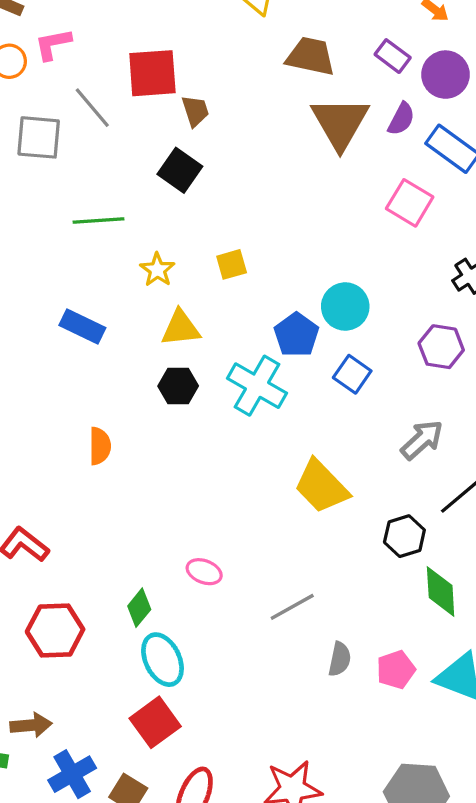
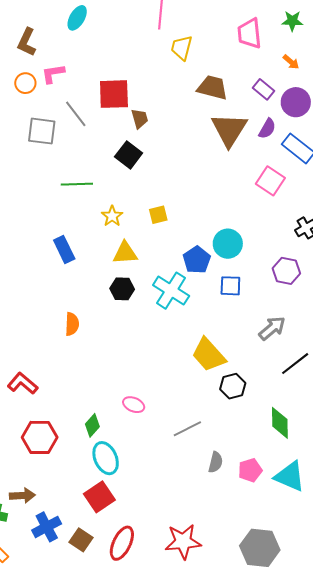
blue rectangle: (82, 327) -> (64, 250), turned 36
blue square: (352, 374) -> (230, 286), turned -35
black hexagon: (404, 536) -> (233, 386), moved

